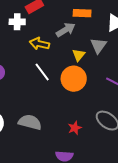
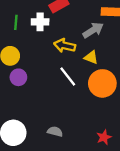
yellow triangle: (79, 55) -> (91, 57), moved, turned -48
gray semicircle: (30, 122) -> (55, 131), size x0.6

